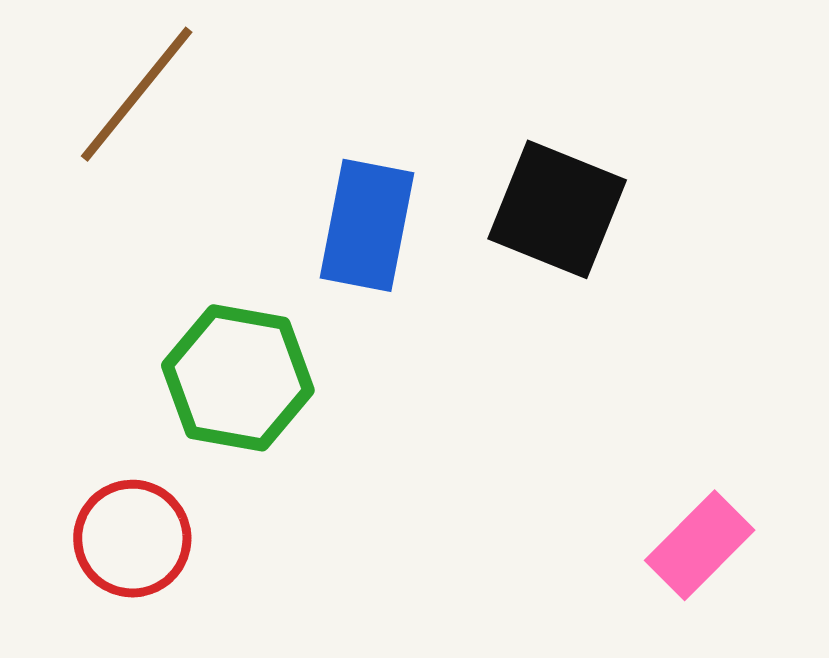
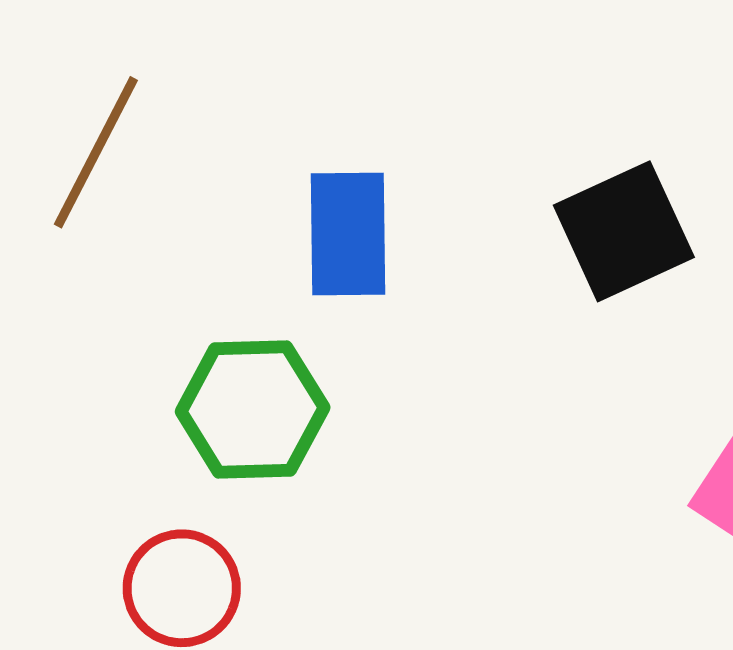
black square: (557, 209) -> (624, 231), moved, turned -35

